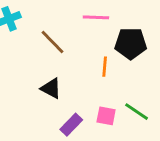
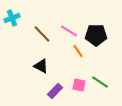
pink line: (96, 17) -> (69, 31), moved, turned 30
orange line: (105, 67) -> (78, 51), turned -40

